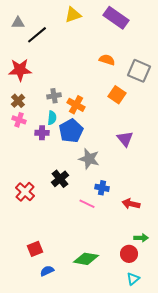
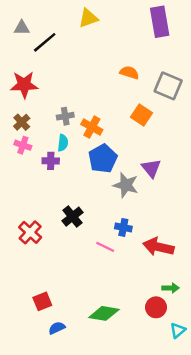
purple rectangle: (116, 18) -> (160, 22), moved, turned 45
blue pentagon: (71, 131) -> (103, 159), moved
gray star: (89, 159) -> (126, 185), moved
red arrow: (131, 204) -> (158, 247), size x1.4
cyan triangle: (133, 279) -> (178, 330), moved

